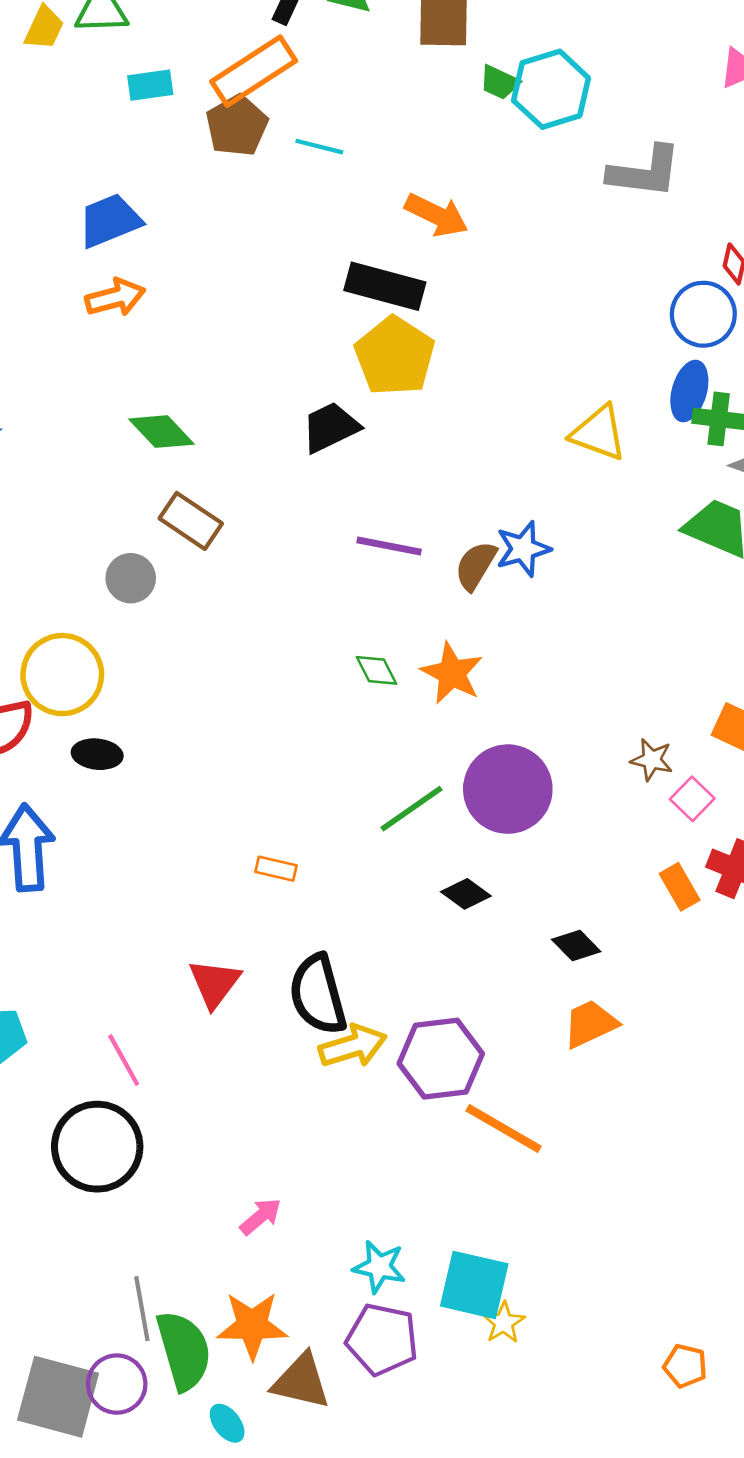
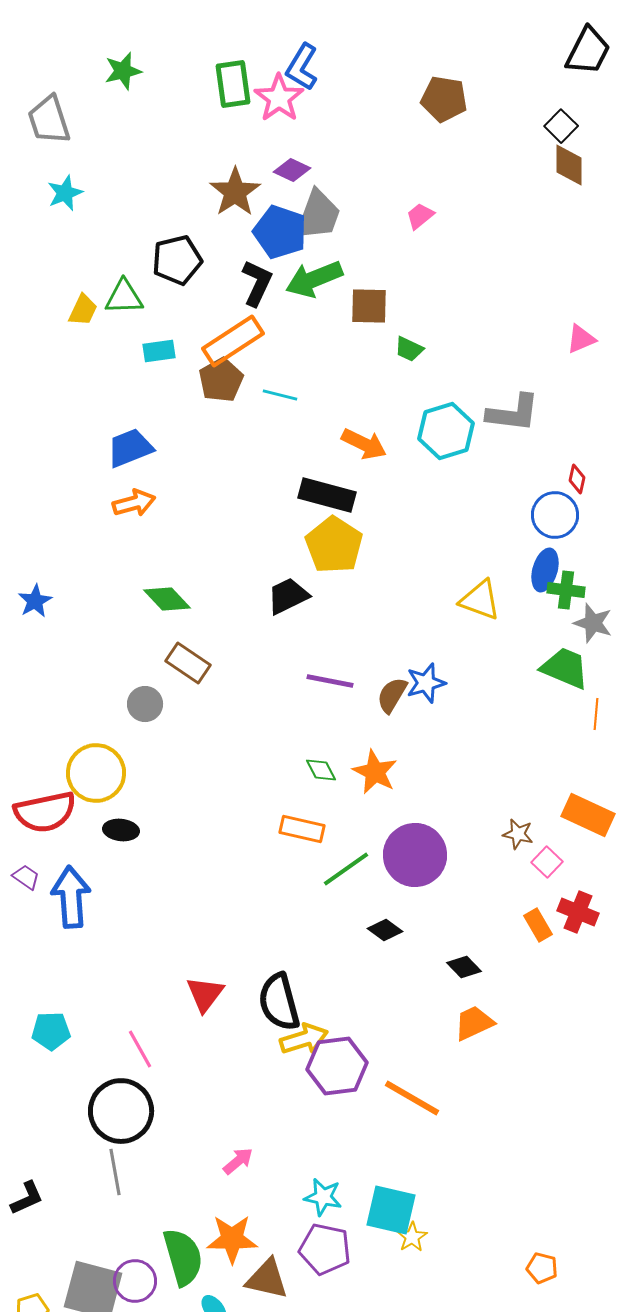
cyan hexagon: (551, 89) -> (446, 431), moved
orange rectangle: (276, 869) -> (302, 829), moved, size x1.5
purple hexagon: (441, 1059) -> (337, 1066), moved
gray line: (142, 1309) -> (115, 1172), moved

